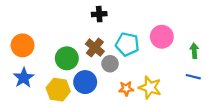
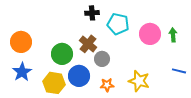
cyan pentagon: (127, 44) -> (118, 24), moved
green arrow: (194, 51) -> (173, 35), moved
orange star: (126, 89) -> (107, 85), moved

